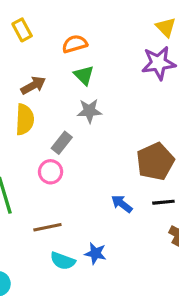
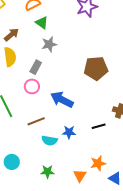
brown pentagon: (155, 161) -> (96, 68), turned 30
black line: (163, 202) -> (99, 126), moved
blue arrow: (122, 204) -> (62, 100), moved, size x1.6

